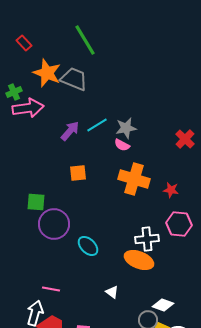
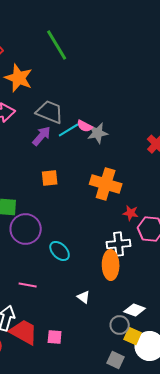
gray trapezoid: (74, 79) -> (50, 112), moved
pink semicircle: (122, 145) -> (85, 126), moved
red star: (171, 190) -> (131, 213), moved
orange ellipse: (139, 260) -> (111, 265), turned 68
pink line: (51, 289) -> (28, 285), moved

